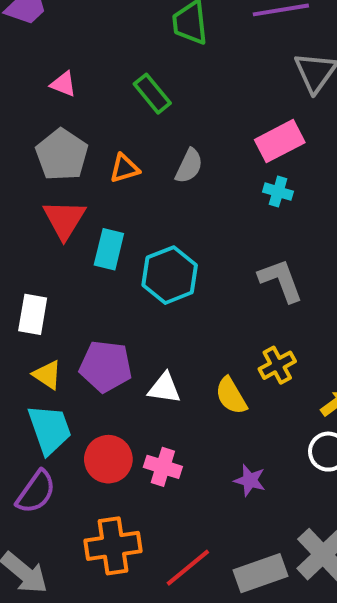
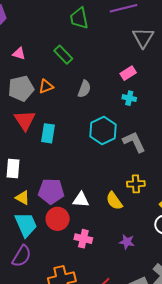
pink rectangle: (280, 141) -> (128, 73), size x0.7
gray pentagon: (62, 155) -> (21, 89), turned 30
orange triangle: (124, 168) -> (46, 86), moved
cyan hexagon: (170, 275) -> (103, 131), moved
yellow cross: (277, 365) -> (136, 184), turned 30
red circle: (108, 459) -> (58, 219), moved

